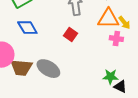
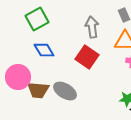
red square: (70, 35) -> (87, 57), size x1.6

